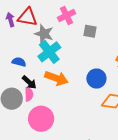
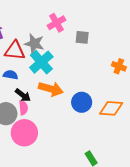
red triangle: (27, 17) -> (15, 51), moved
blue circle: (96, 79) -> (82, 102), moved
pink circle: (41, 119) -> (24, 133), moved

